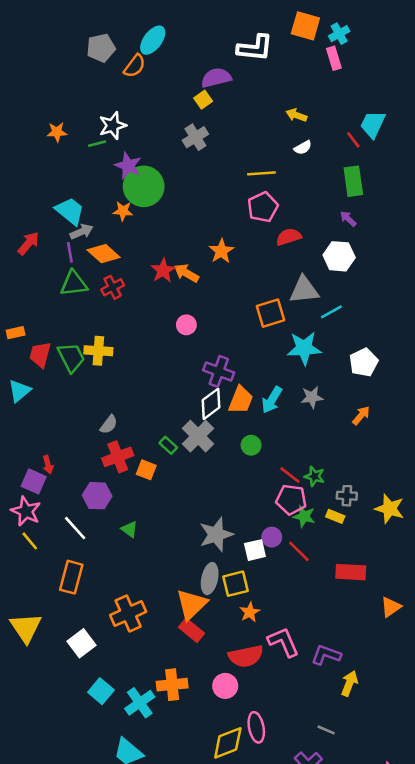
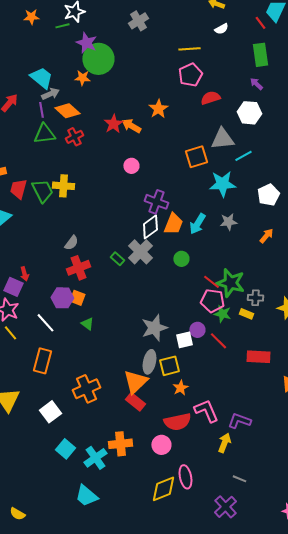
orange square: (146, 470) -> (77, 298), moved
green star: (314, 476) -> (230, 283), size x1.8
yellow arrow: (349, 683) -> (224, 443), moved

